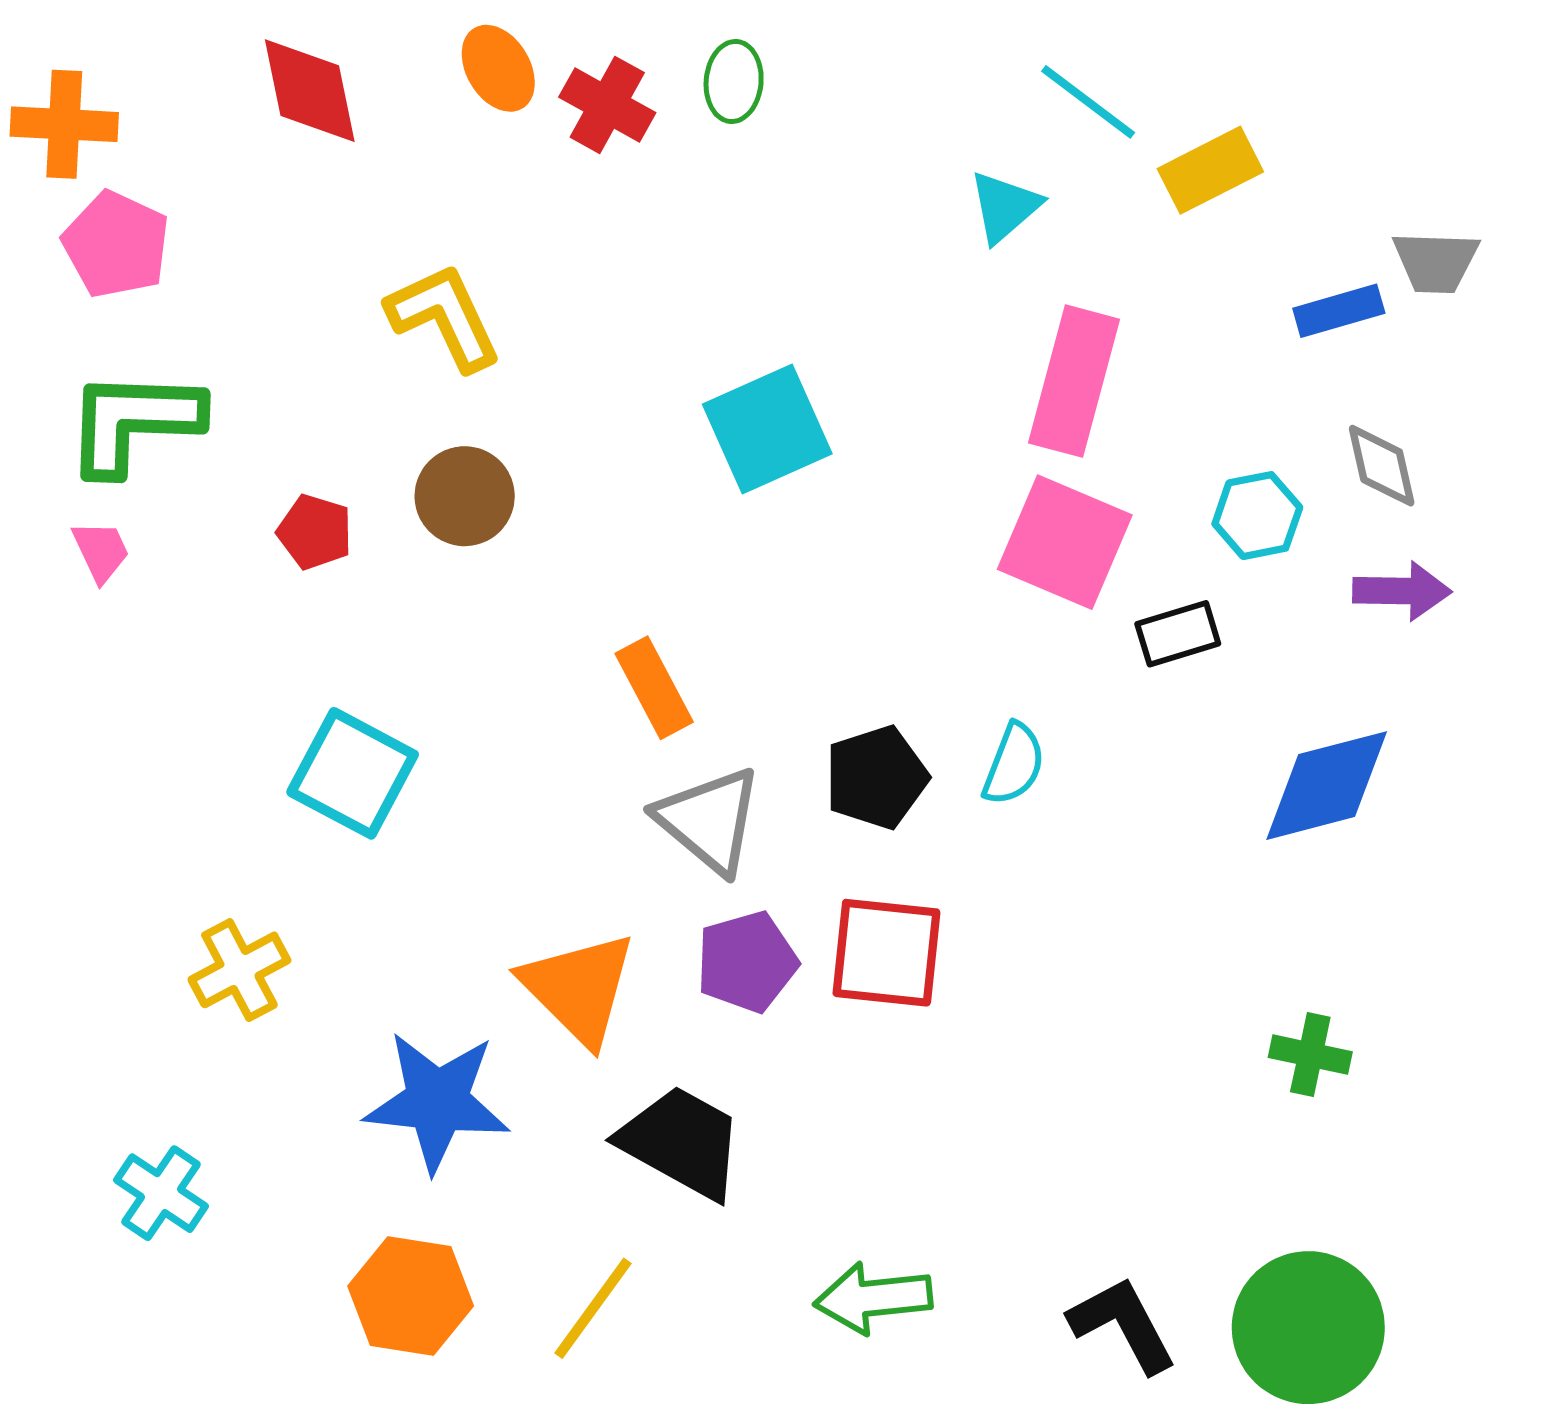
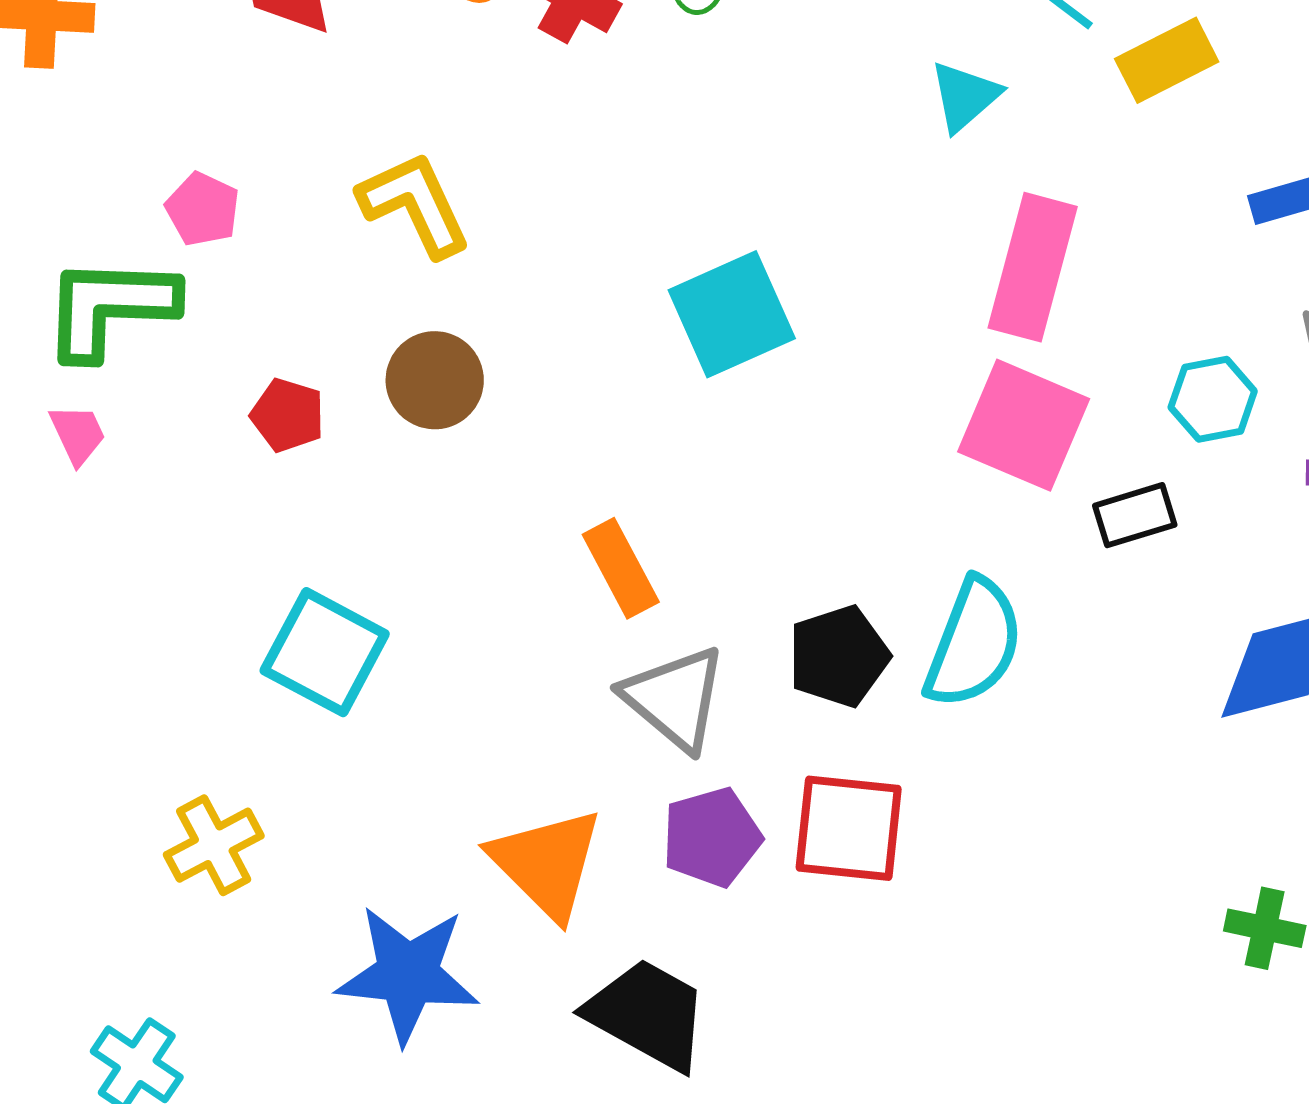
pink pentagon: (116, 245) -> (203, 209), moved, size x0.7
cyan semicircle: (1014, 764) -> (974, 643), size x1.6

